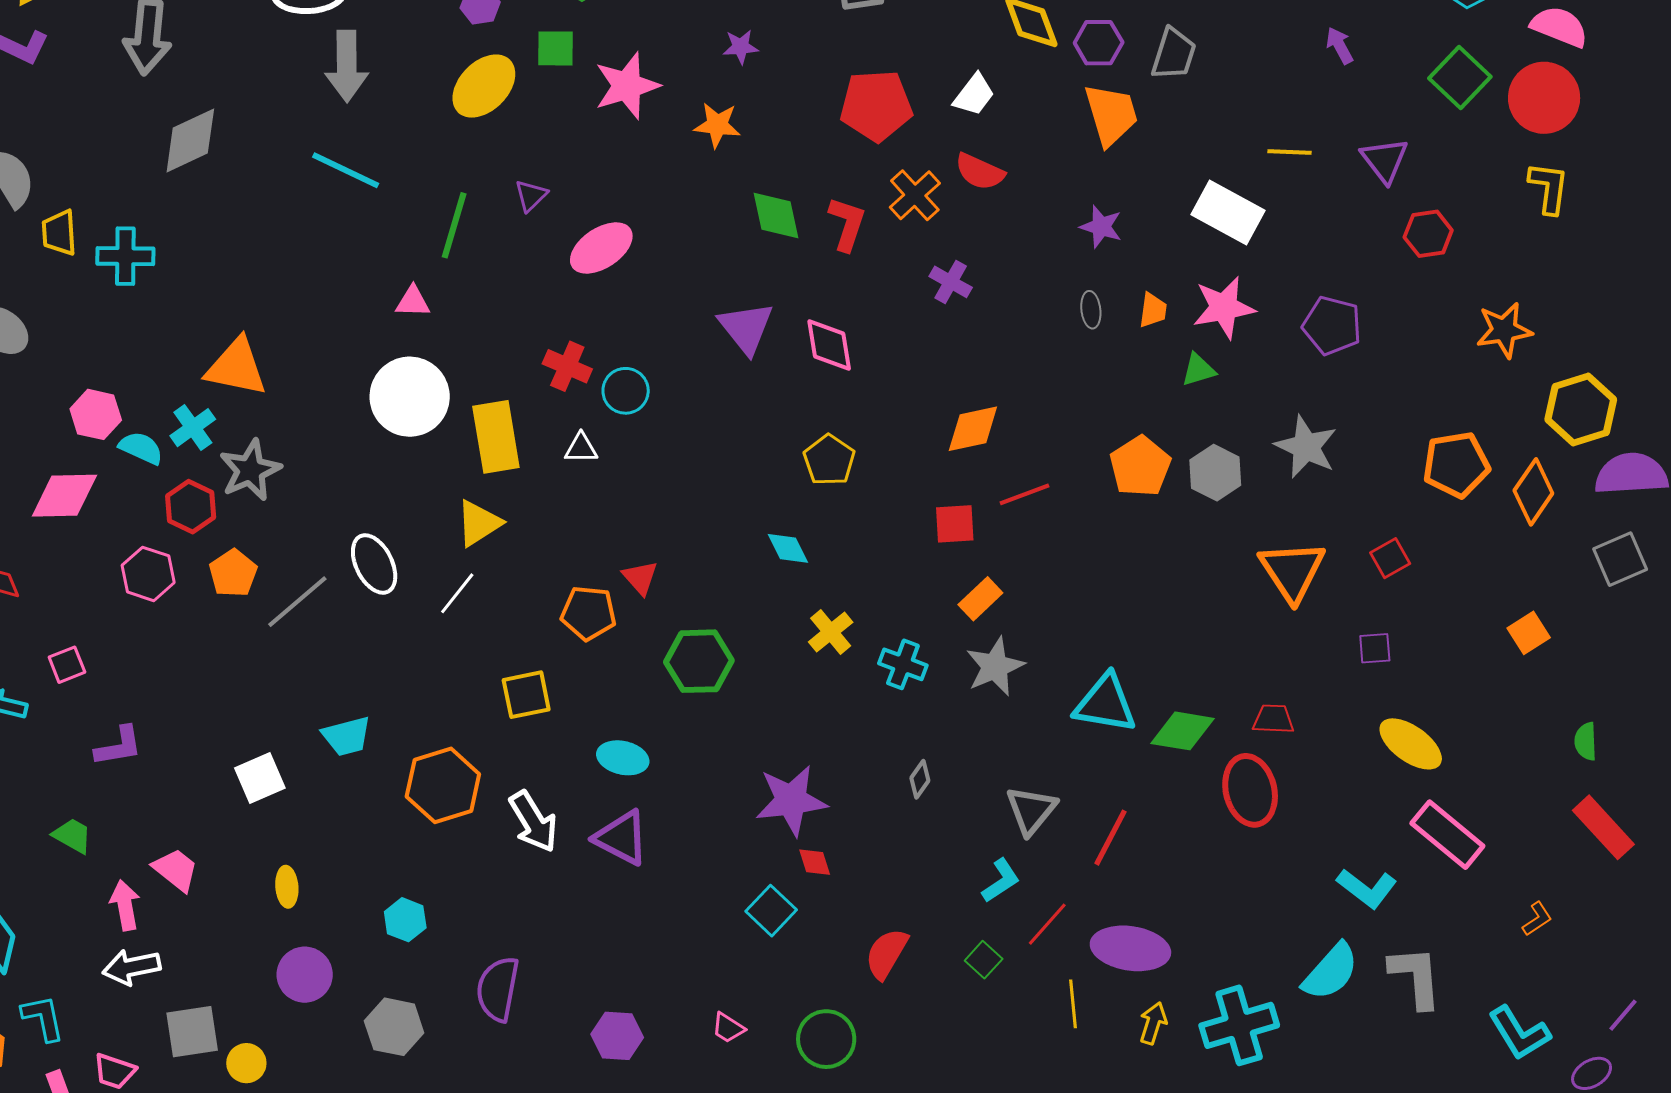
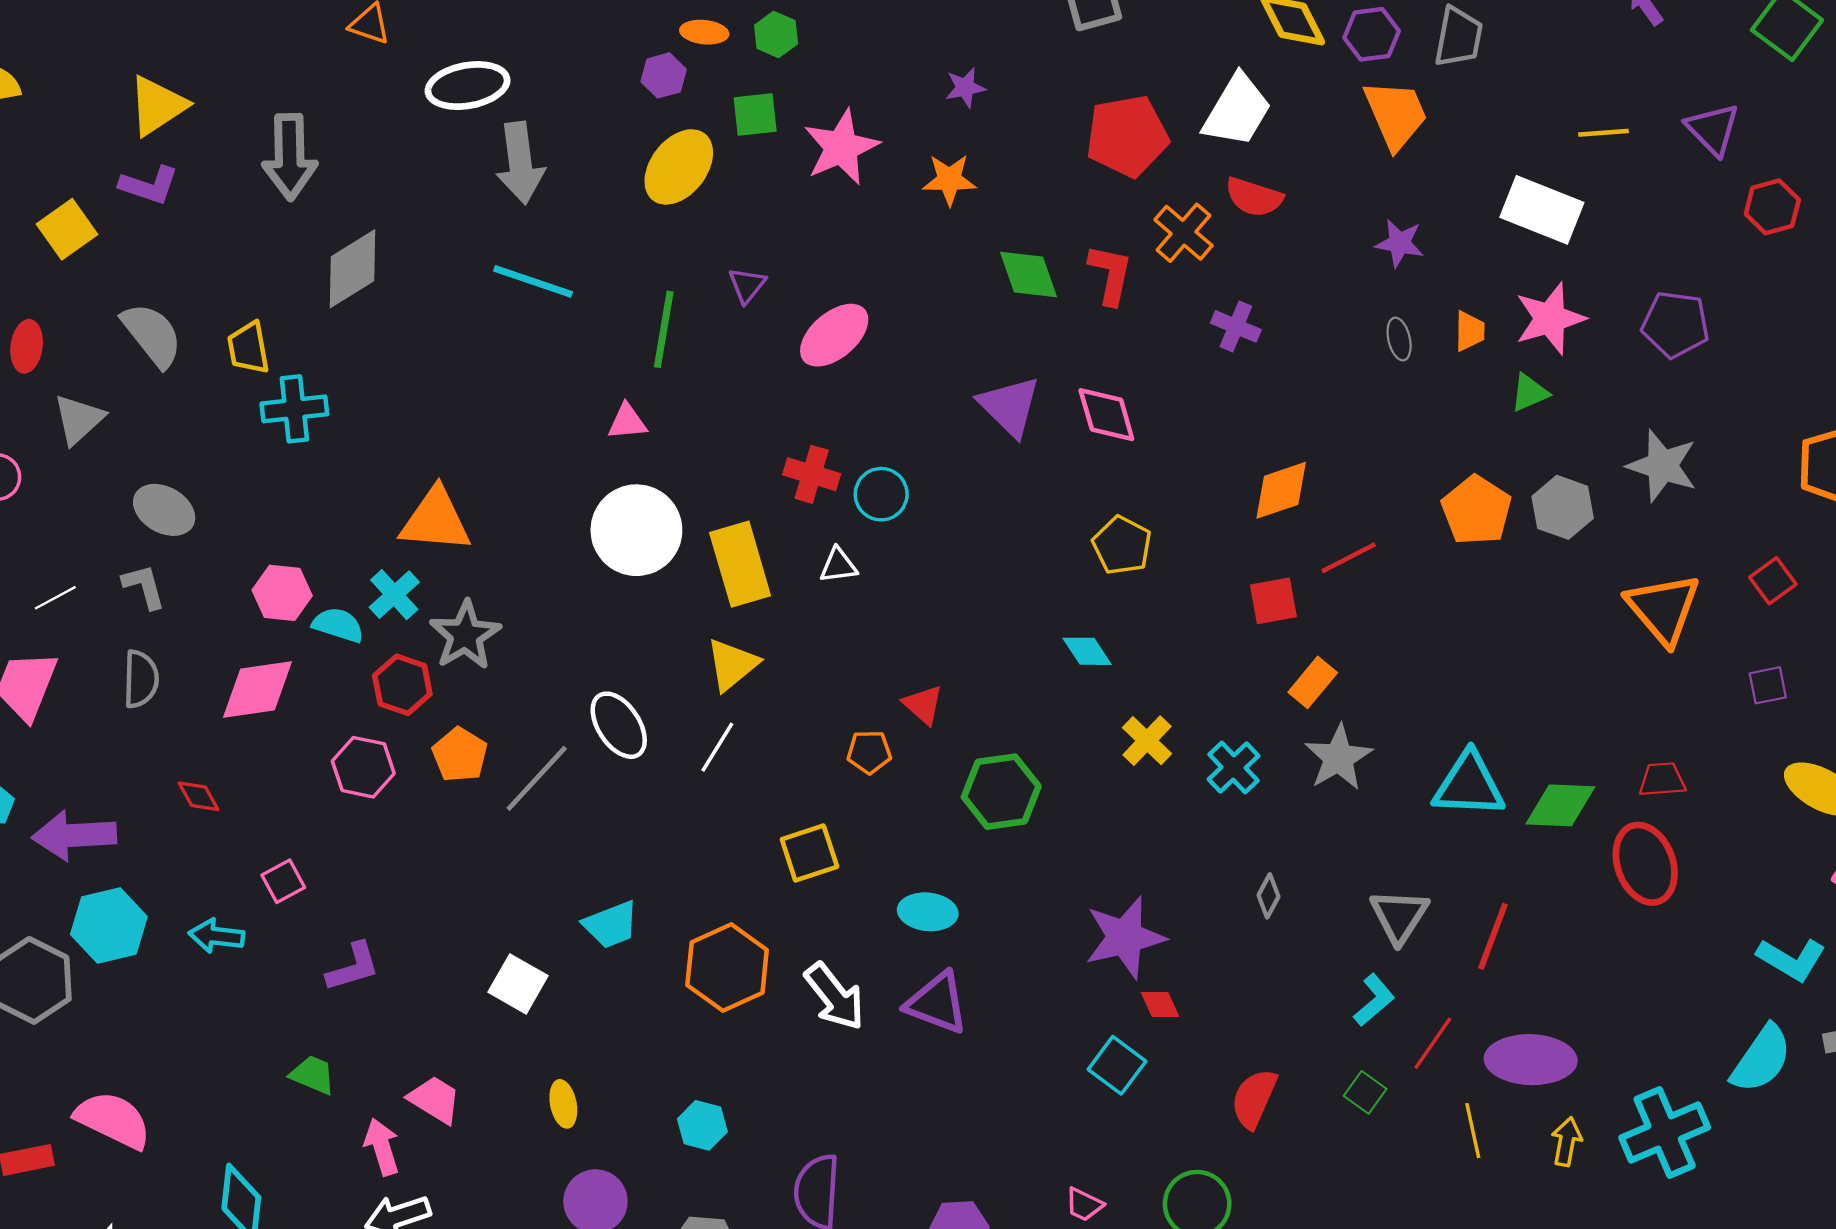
white trapezoid: (974, 95) -> (1237, 110), size x1.5
yellow trapezoid: (59, 233) -> (248, 348), moved
orange pentagon: (588, 613) -> (869, 752), size x0.7
cyan cross: (903, 664) -> (1234, 768), turned 33
white square: (260, 778) -> (518, 984), turned -30

